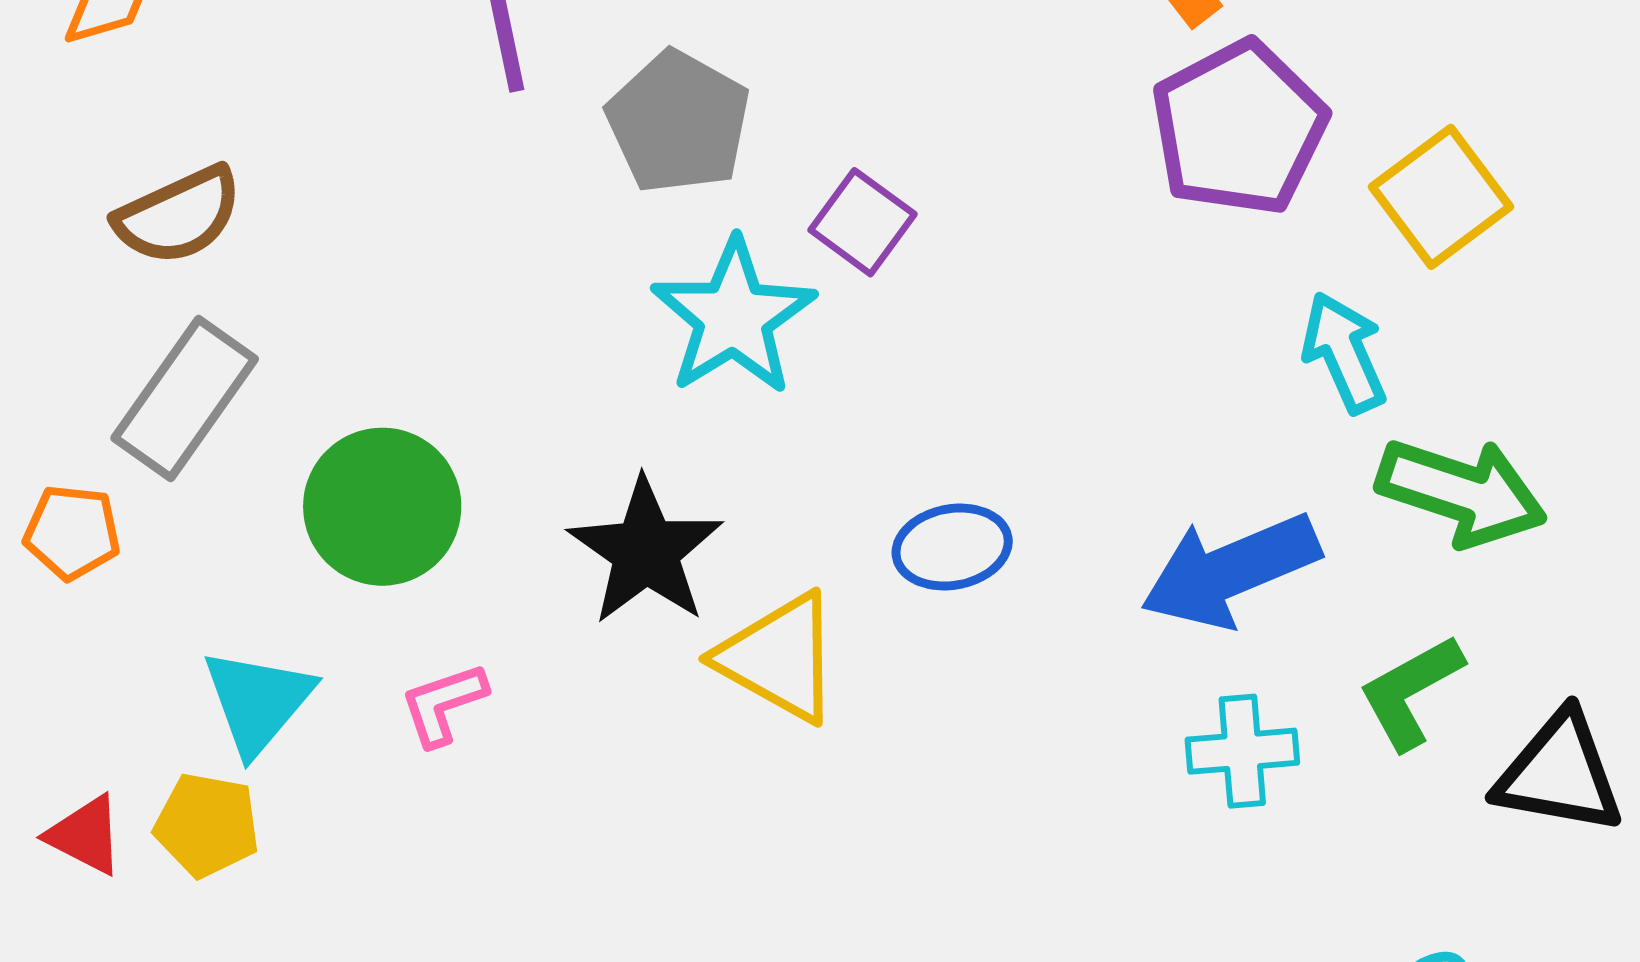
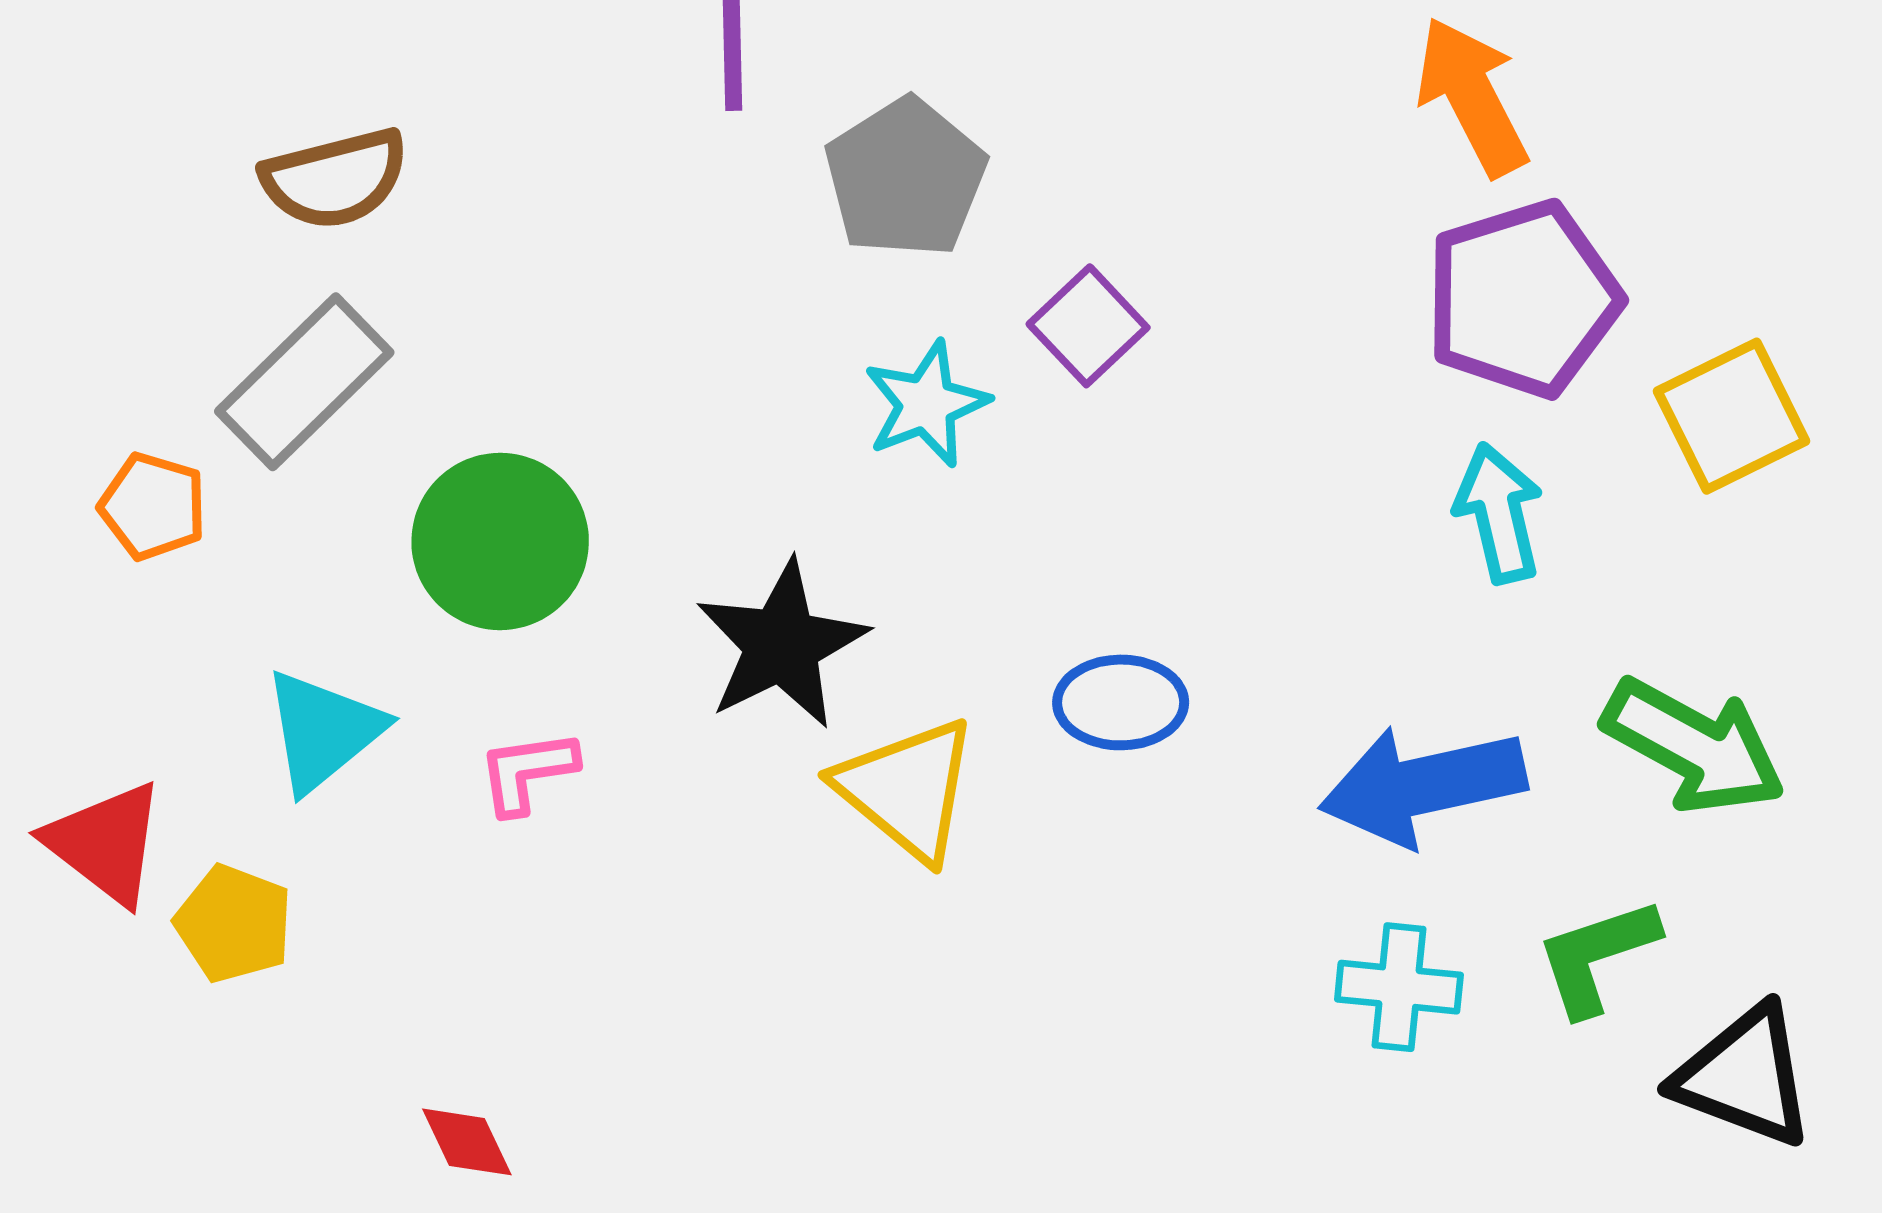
cyan star: (733, 317) -> (926, 404), size x0.7
cyan arrow: (1344, 353) -> (1499, 513), moved
yellow pentagon: (207, 825) -> (234, 924), moved
red triangle: (85, 835) -> (105, 843), size x1.4

